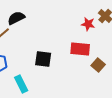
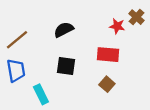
black semicircle: (16, 18) -> (64, 30), moved
brown square: (98, 65) -> (107, 84), moved

